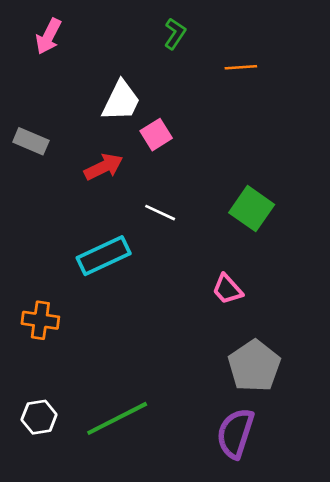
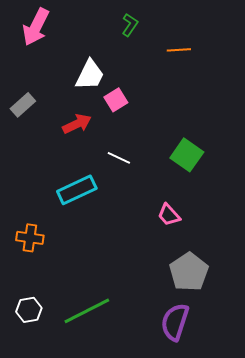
pink arrow: (48, 36) -> (36, 27), size x1.4
gray rectangle: (31, 141) -> (23, 105), turned -65

